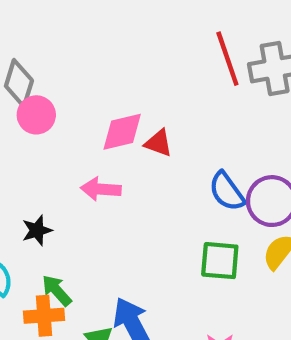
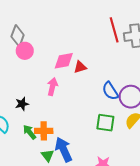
red triangle: (158, 143) -> (80, 67), turned -40
pink arrow: (101, 189) -> (52, 87), turned 96
orange cross: (44, 316) -> (44, 131), moved

